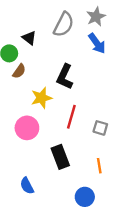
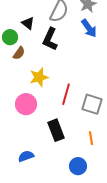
black L-shape: (65, 77) -> (50, 39), moved
gray square: (100, 128) -> (92, 104), size x1.5
blue semicircle: (27, 186) -> (26, 156), turned 98

